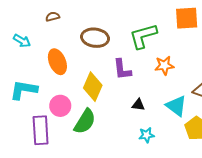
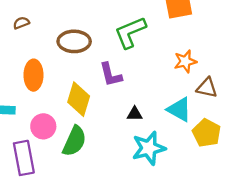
orange ellipse: (57, 62) -> (33, 75), turned 30
orange star: (164, 66) -> (185, 61), moved
cyan star: (147, 135) -> (149, 148), size x1.8

